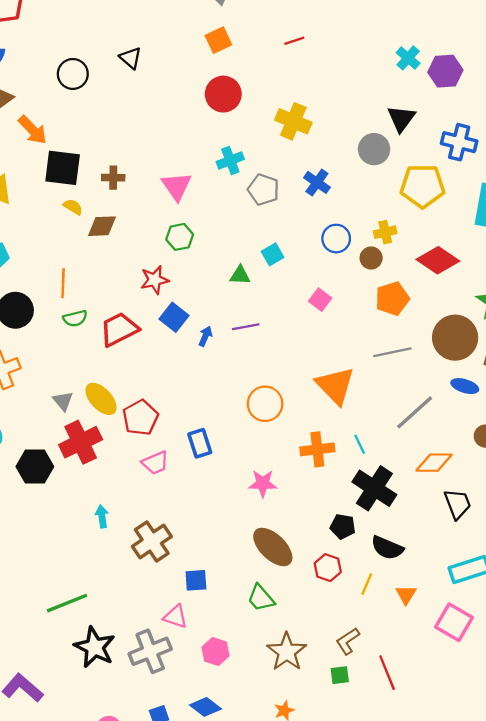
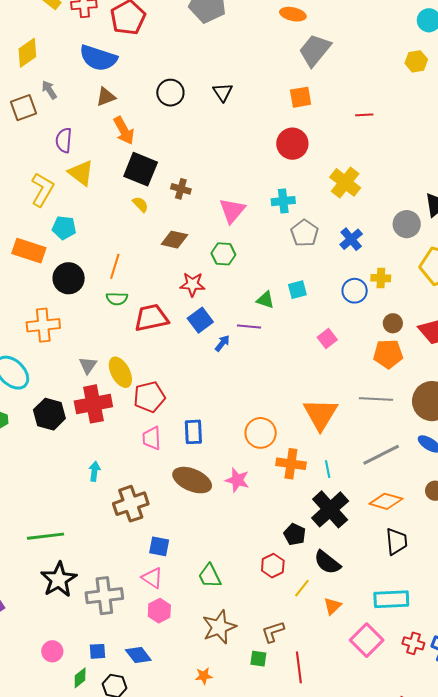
brown diamond: (102, 226) -> (174, 240), moved
yellow cross: (385, 232) -> (381, 278), moved
brown circle: (371, 258) -> (393, 323), moved
purple line: (246, 327) -> (249, 326), moved
orange circle: (265, 404) -> (261, 433), moved
pink trapezoid: (155, 463) -> (152, 438), turned 95
brown ellipse: (273, 547) -> (192, 480), moved, turned -36
pink triangle: (176, 617) -> (152, 578), moved

